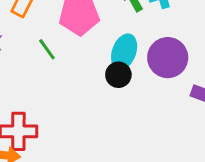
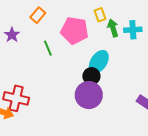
purple circle: (168, 58) -> (89, 95), moved

